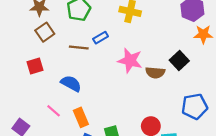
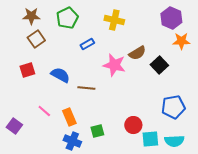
brown line: (79, 47) -> (86, 88), moved
brown semicircle: (155, 73) -> (137, 53), moved, turned -36
blue semicircle: (71, 84) -> (60, 75), moved

